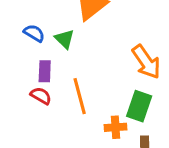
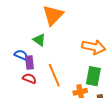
blue semicircle: (34, 33) -> (21, 55), moved
orange arrow: (146, 62) -> (94, 47), turned -35

